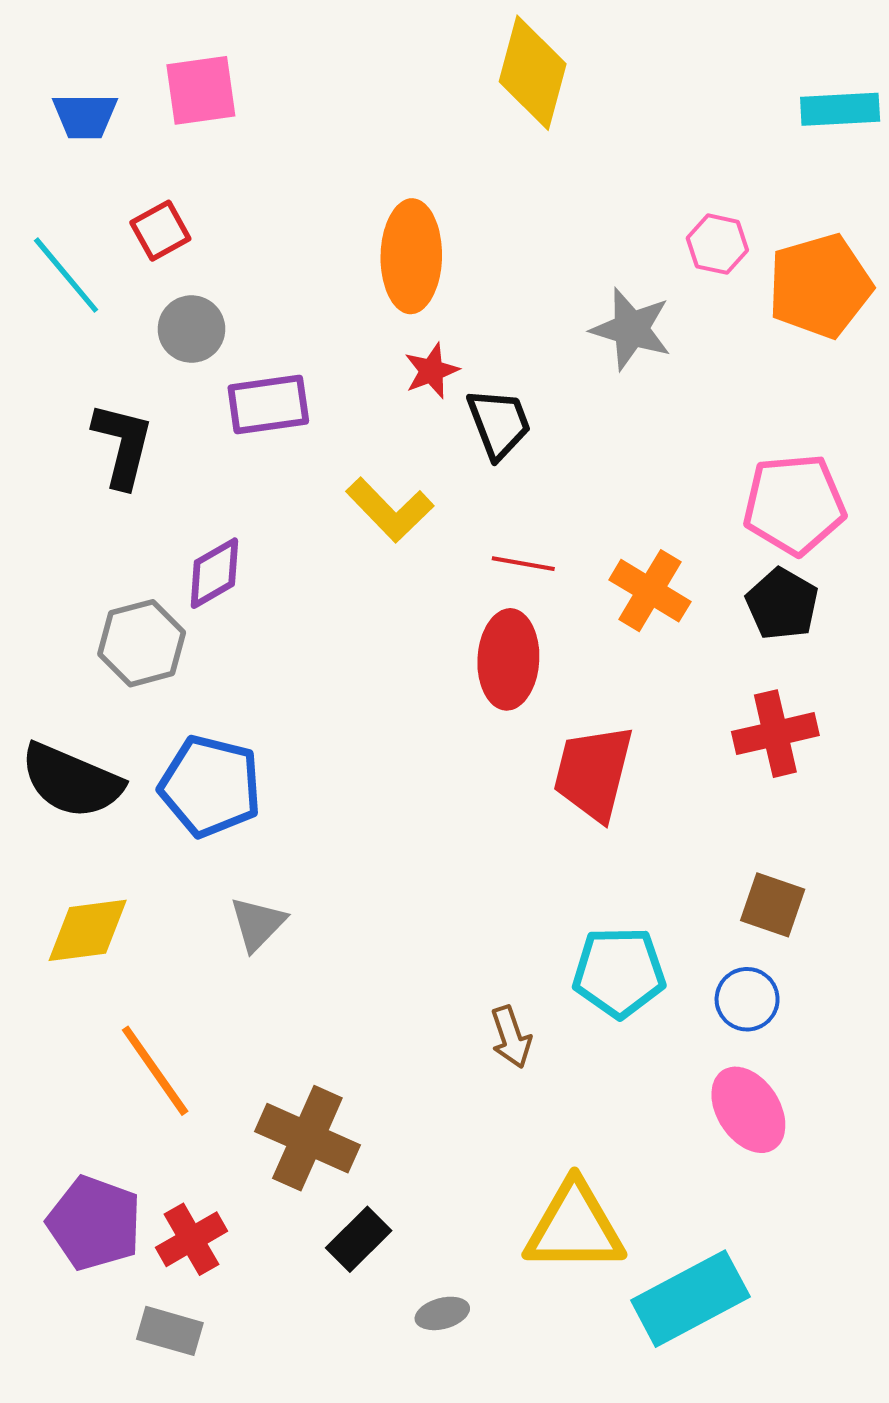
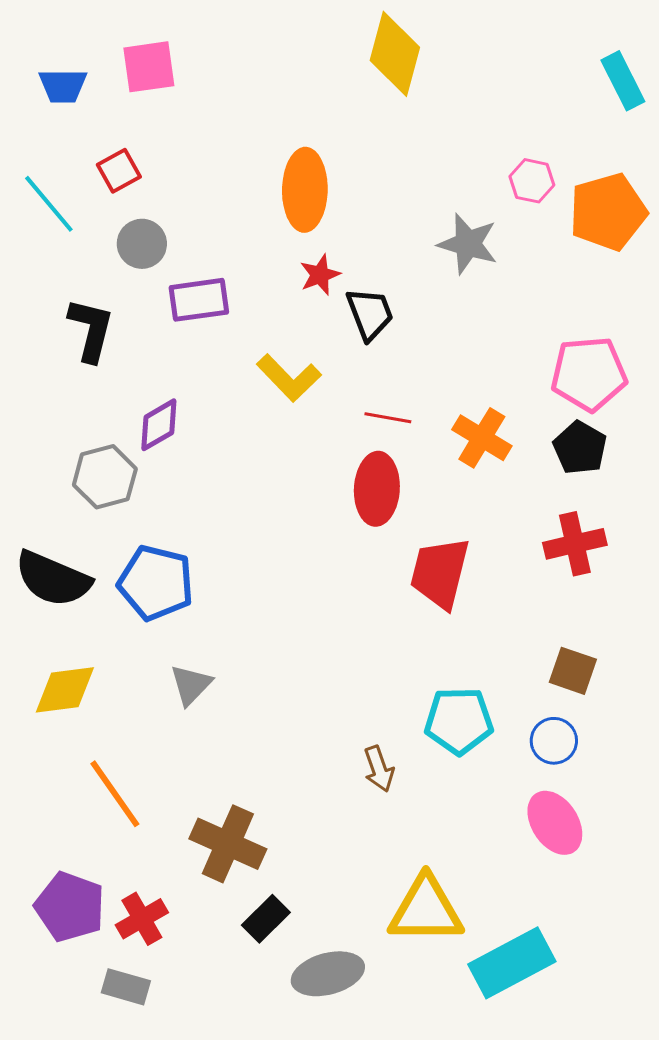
cyan rectangle: (840, 109) -> (623, 81), turned 66
gray ellipse: (442, 1313) -> (328, 974), size x1.8

